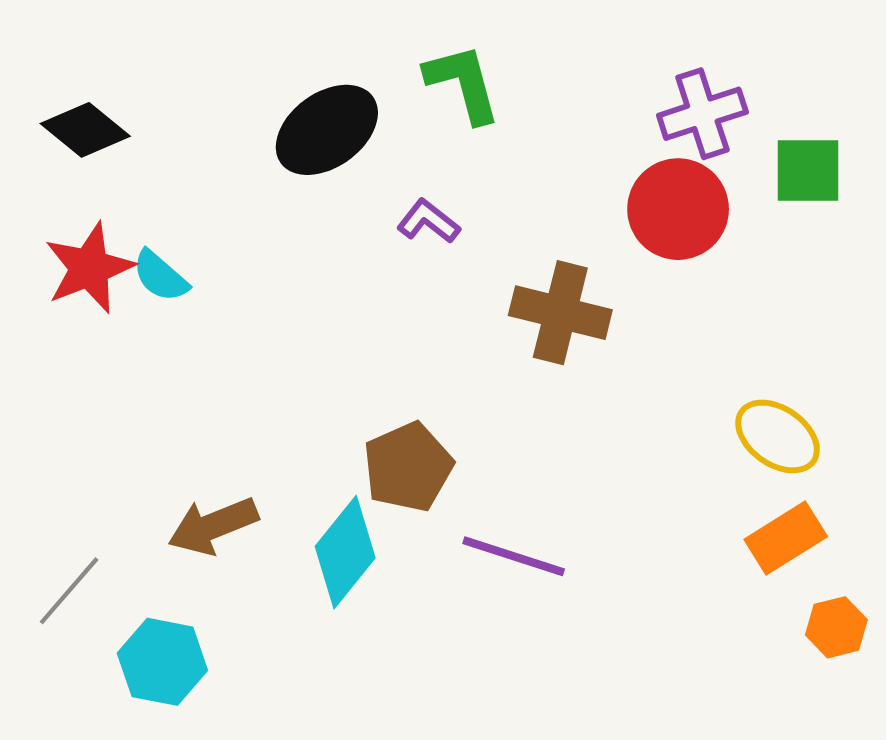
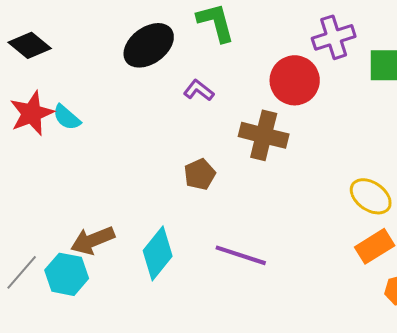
red circle: (678, 209) -> (295, 80), moved
brown pentagon: (408, 467) -> (200, 174), moved, size x0.7
cyan hexagon: (162, 662) -> (67, 274), moved

